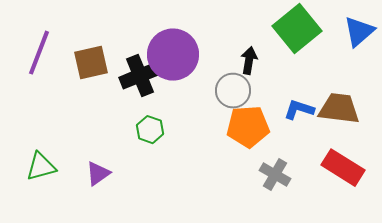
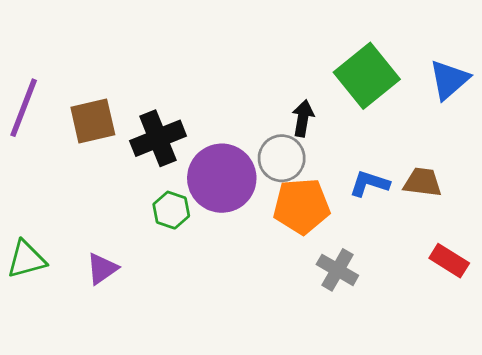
purple circle: (173, 55) -> (222, 178), moved
brown trapezoid: (339, 109) -> (423, 182), size x0.7
red rectangle: (343, 168) -> (449, 261), moved, size x0.7

